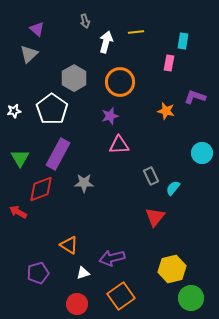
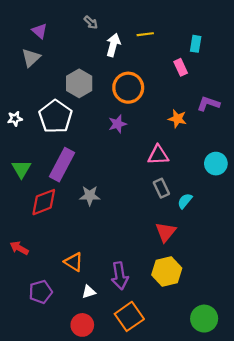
gray arrow: (85, 21) -> (91, 22), turned -32
pink rectangle: (169, 63) -> (181, 67), turned -35
pink triangle: (119, 145) -> (158, 155), moved
red arrow: (18, 212) -> (19, 248), moved
purple arrow: (112, 258) -> (120, 276), turned -85
yellow hexagon: (172, 269) -> (167, 272), moved

